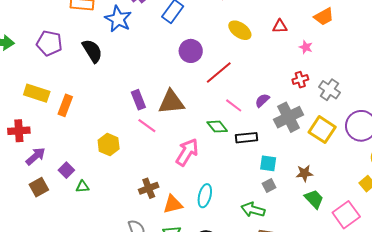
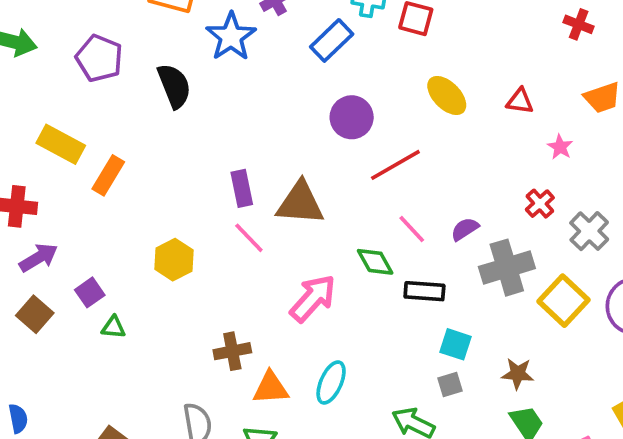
red cross: (300, 80) -> (540, 204), turned -35
brown square: (39, 187) -> (35, 314), turned -30

